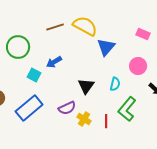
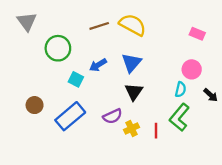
blue triangle: (106, 47) -> (131, 63), moved
cyan semicircle: (115, 84) -> (181, 89), moved
yellow cross: (84, 119) -> (131, 128), turned 32

